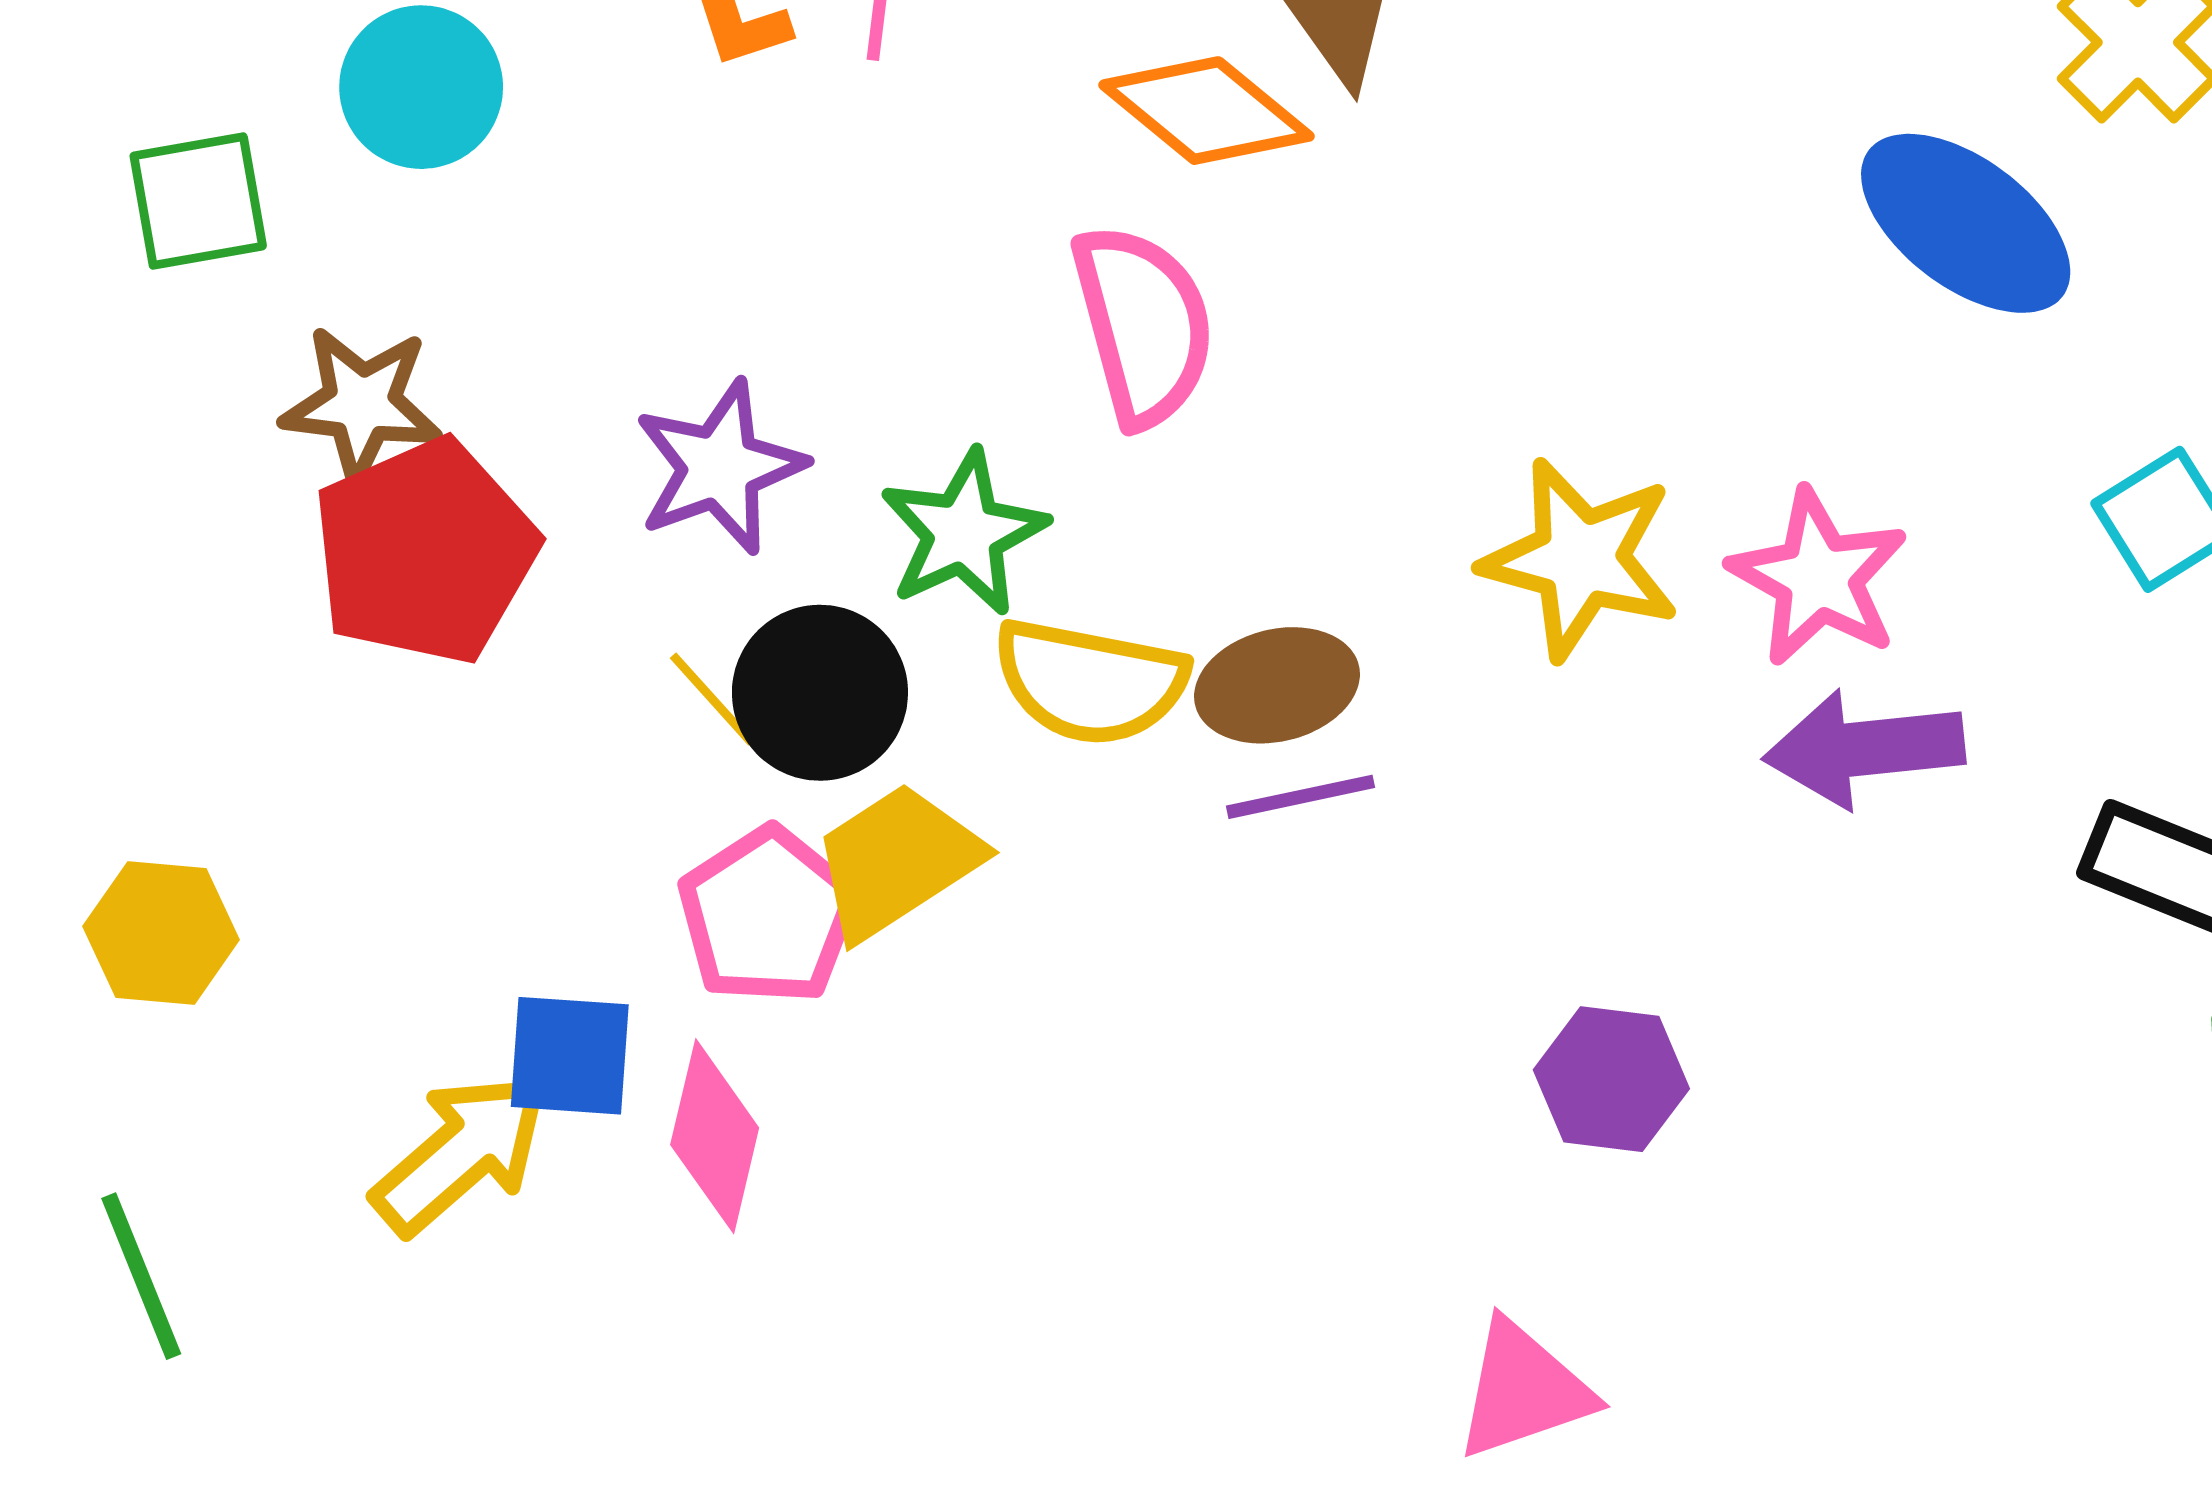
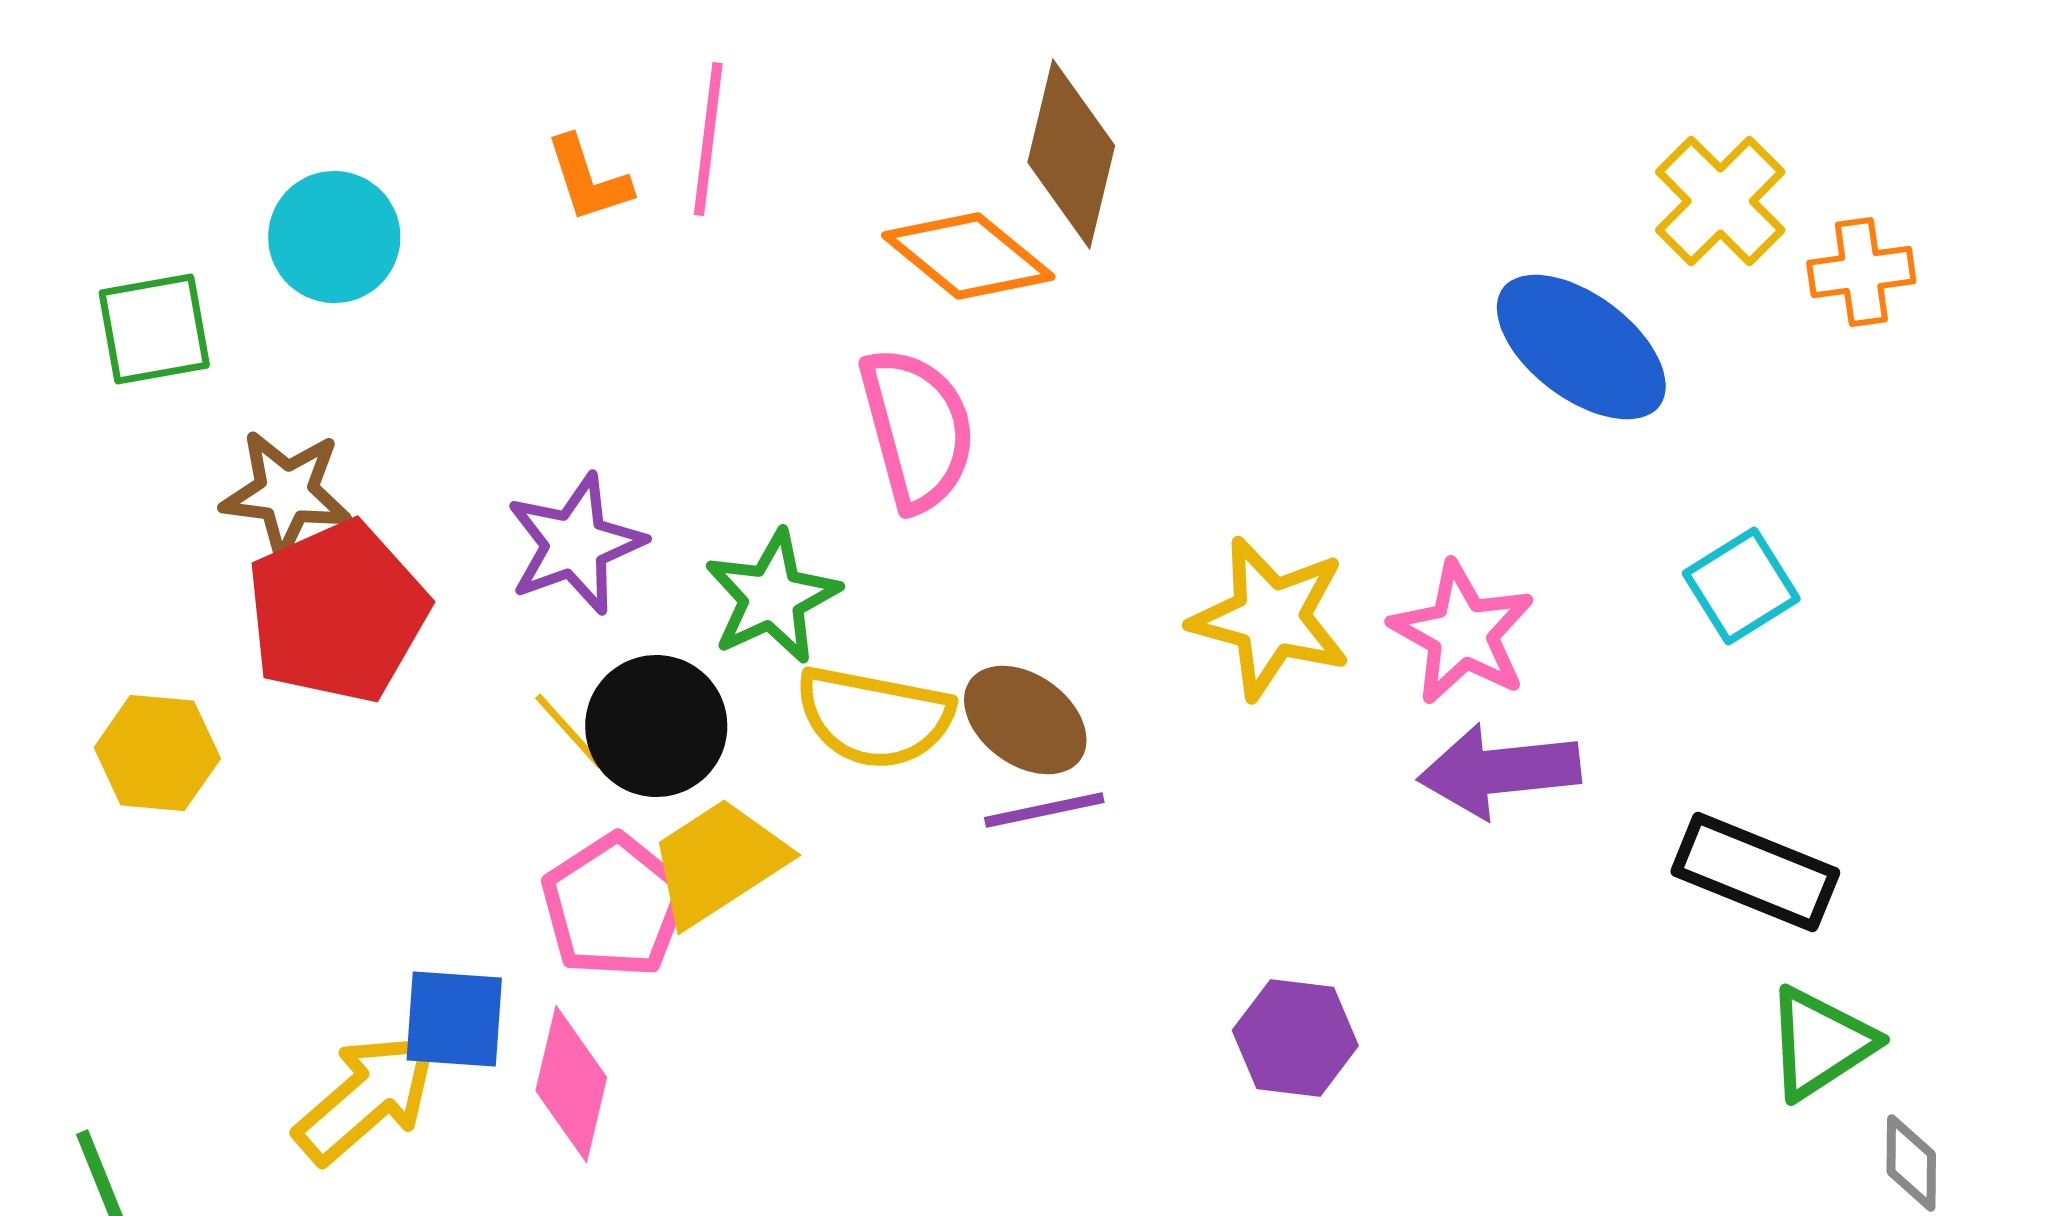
brown ellipse: (1277, 685) -> (1025, 720), turned 50
yellow hexagon: (161, 933) -> (157, 753), moved

